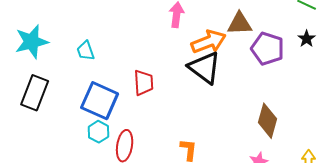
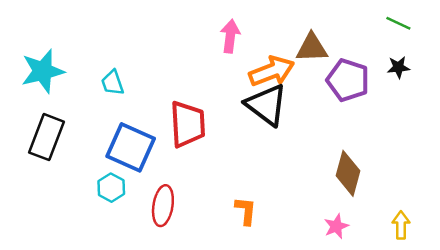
black star: (307, 39) -> (398, 67), turned 30
red trapezoid: (144, 83) -> (188, 124), size x1.4
cyan hexagon: (99, 132) -> (111, 188), moved

